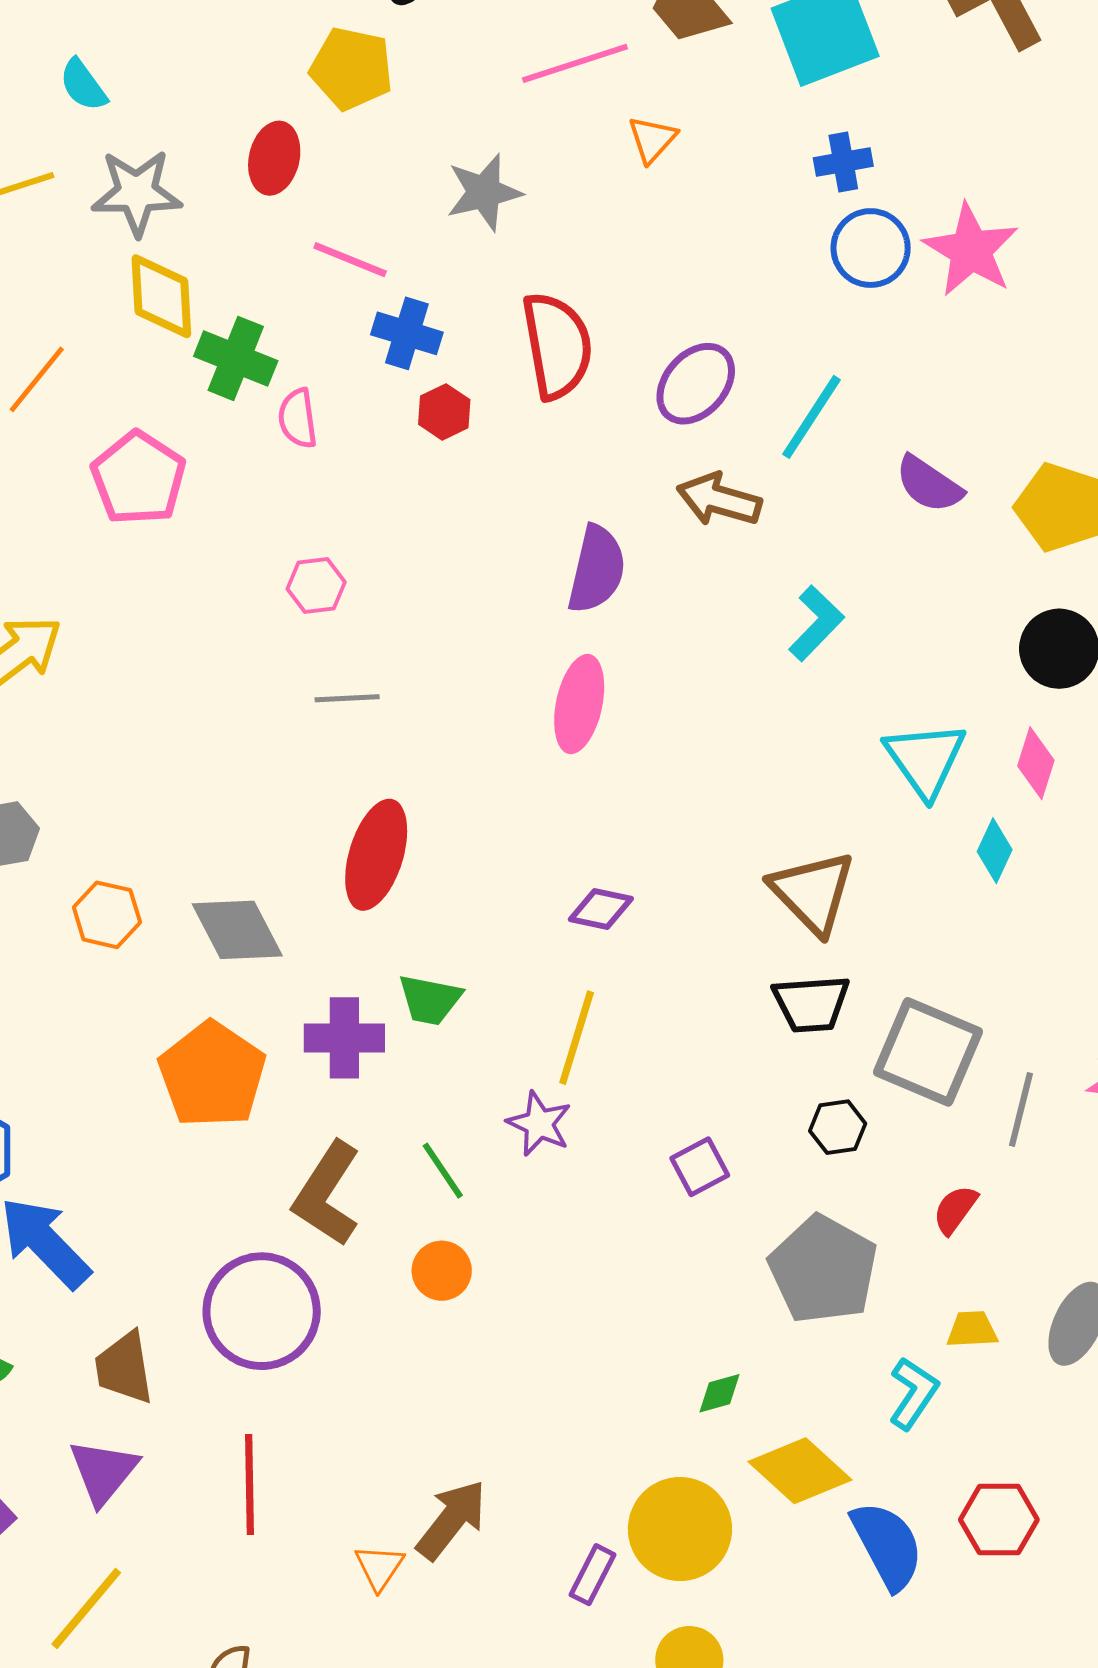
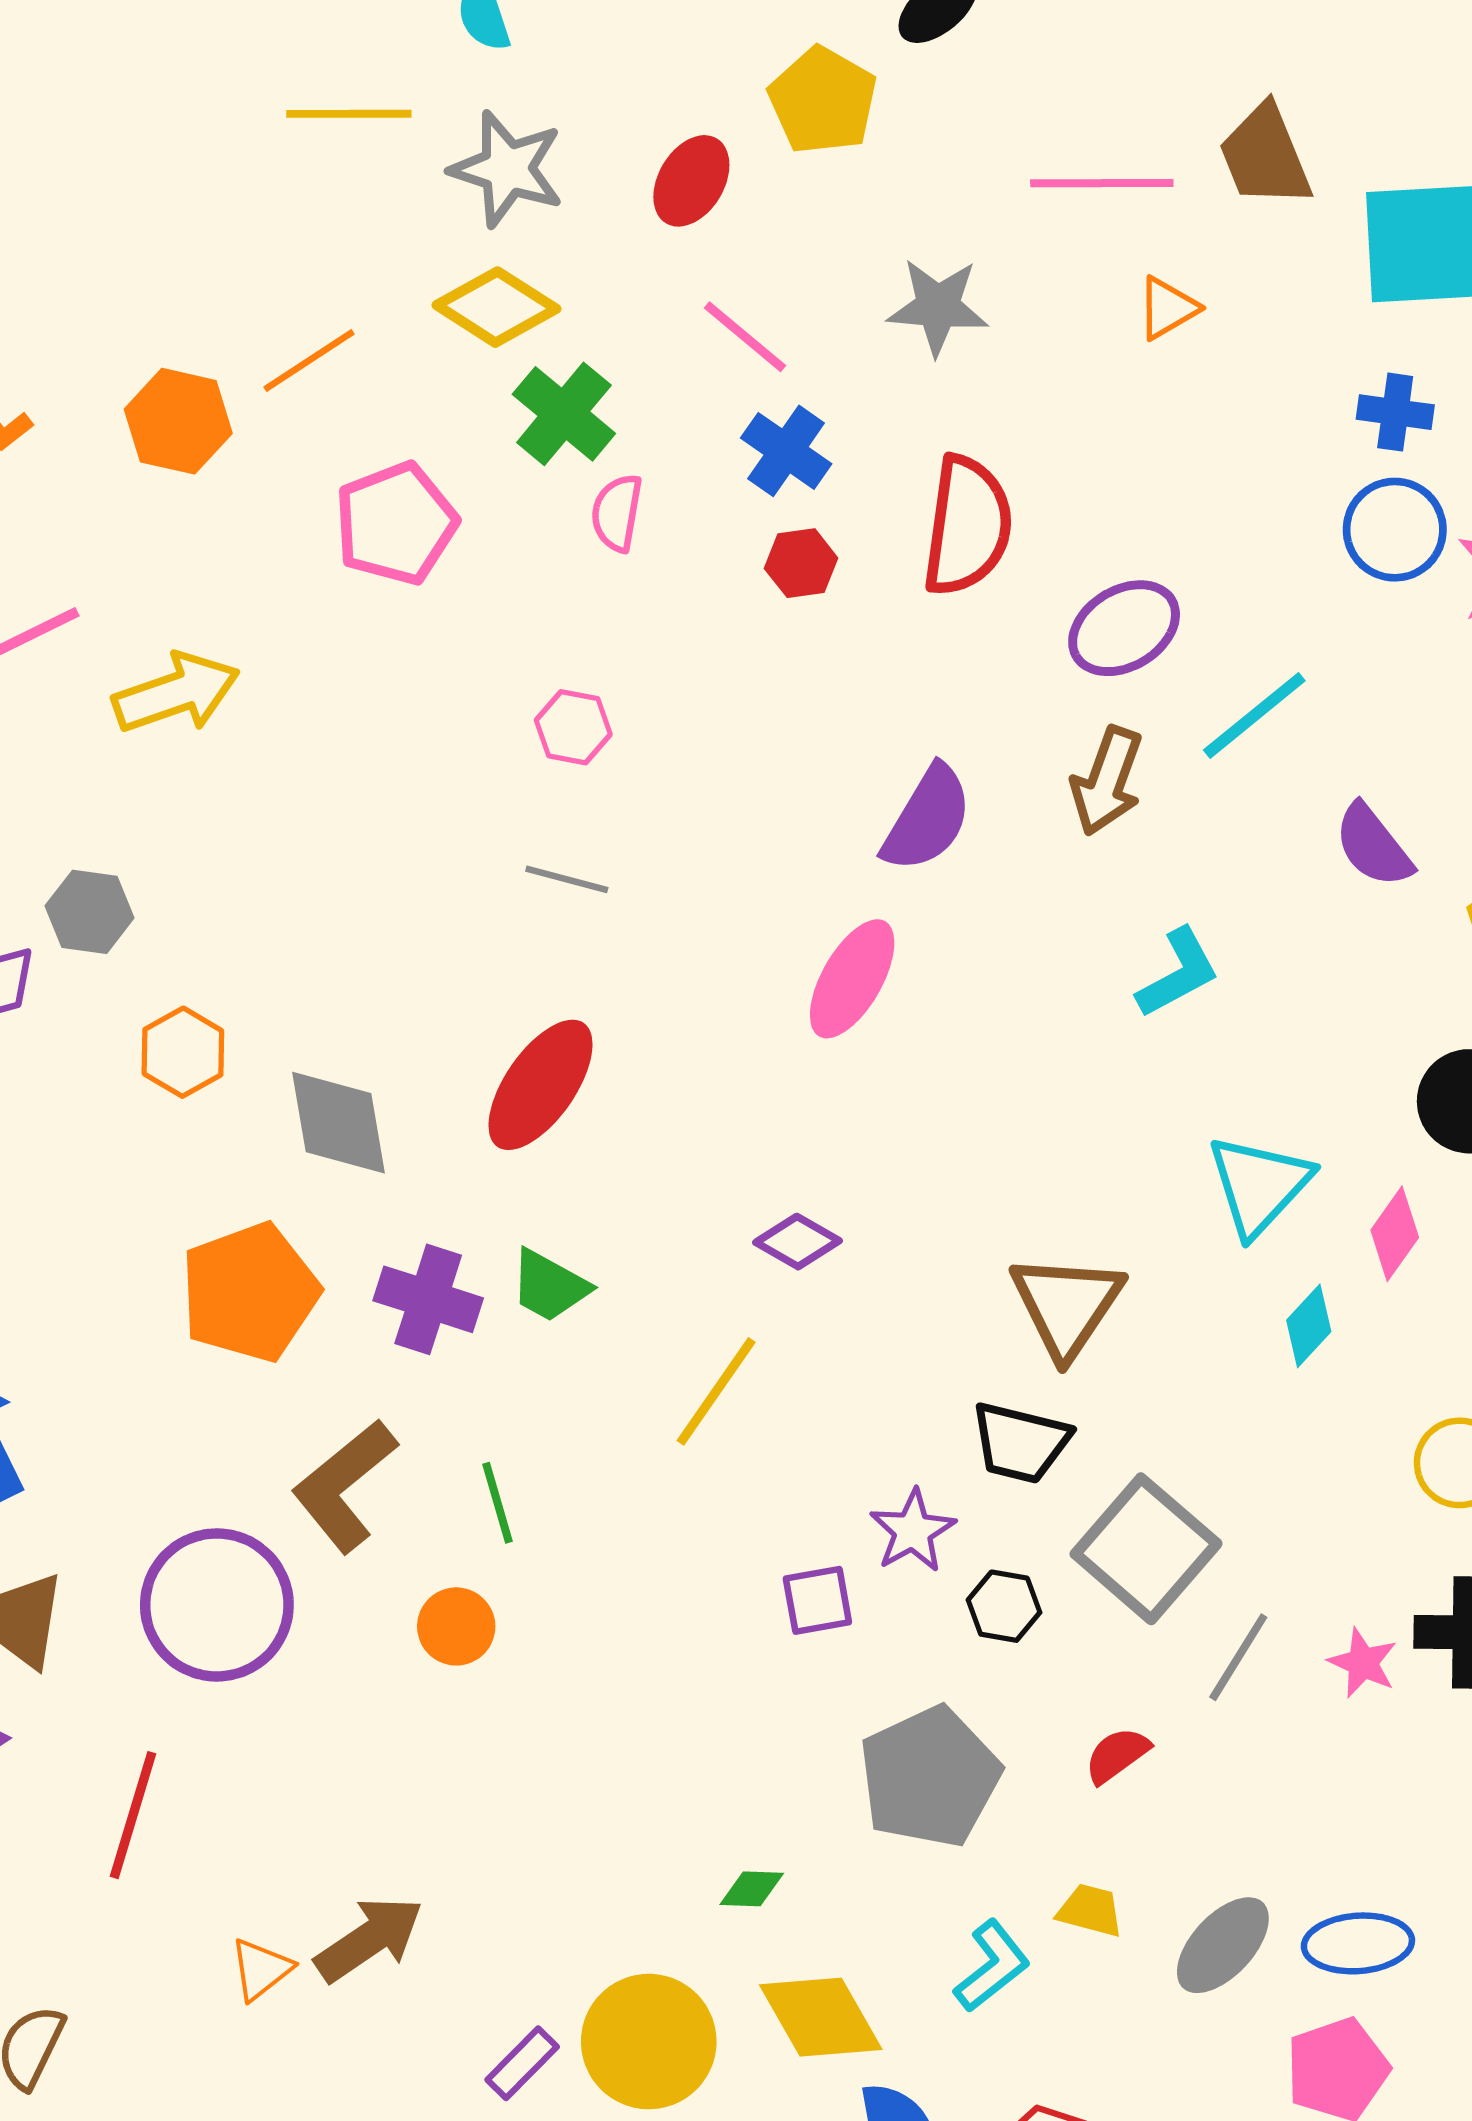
yellow diamond: (161, 296) -> (497, 307), turned -72
brown arrow: (719, 500) -> (1107, 781), turned -104
purple star: (539, 1124) -> (913, 1531), moved

